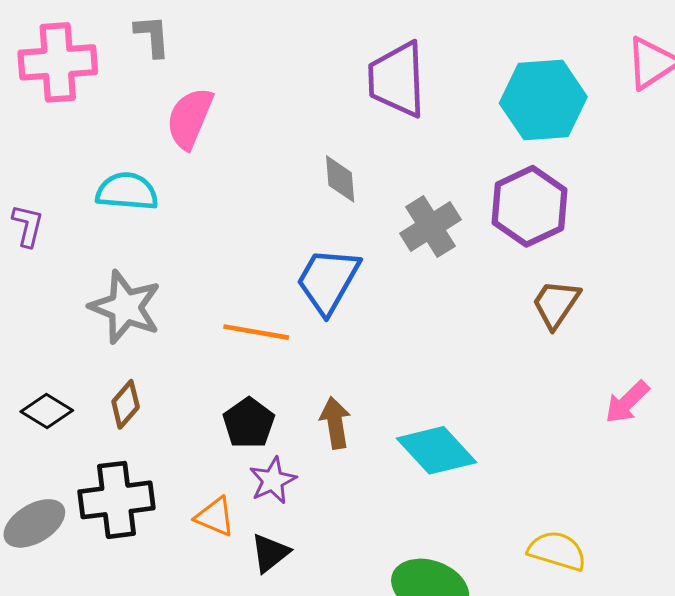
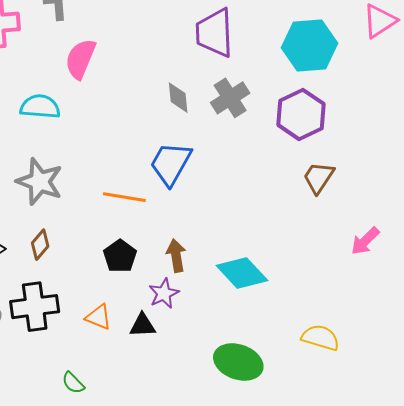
gray cross: (430, 227) -> (230, 98), moved
purple star: (273, 480) -> (164, 293), moved
black triangle: (270, 553) -> (143, 325), moved, turned 36

